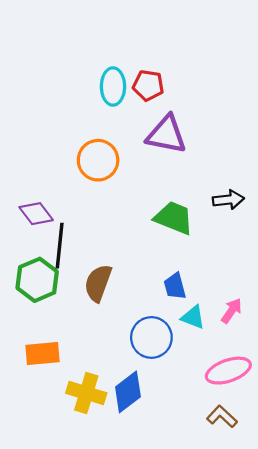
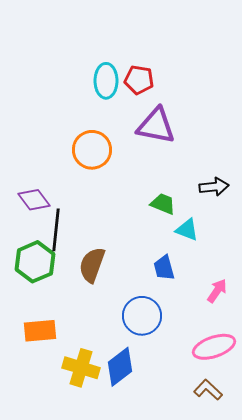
green trapezoid: (174, 218) -> (163, 204), size x0.7
cyan triangle: (193, 317) -> (187, 230), moved

